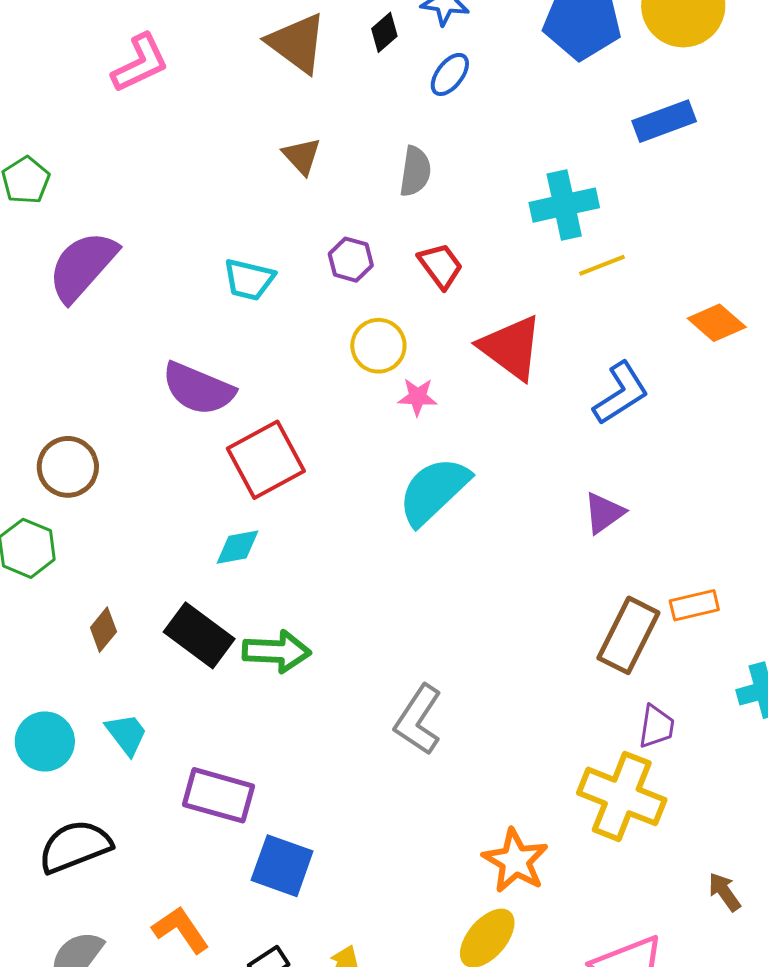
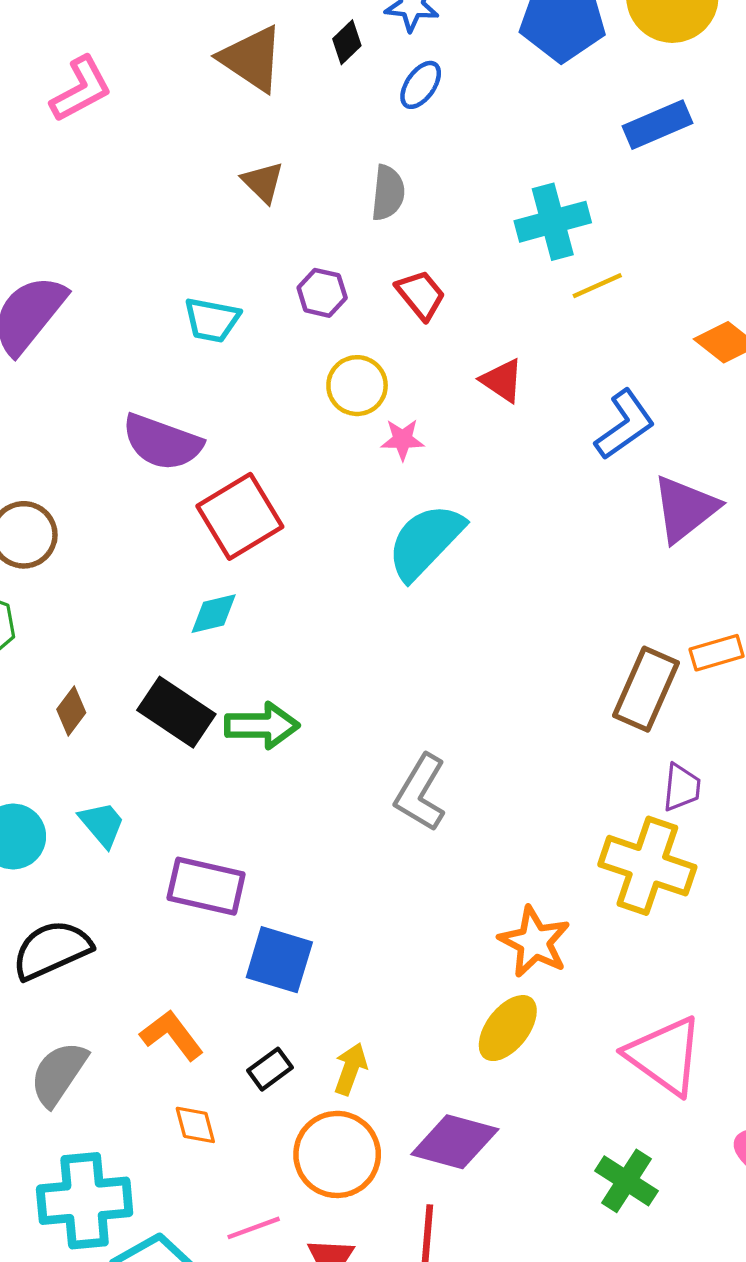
red triangle: (511, 348) -> (502, 380), size x0.6
purple triangle: (604, 513) -> (685, 509), moved, size x1.5

